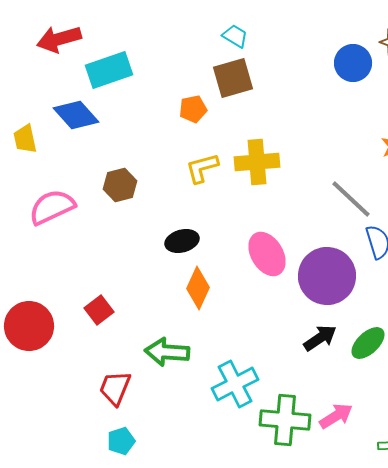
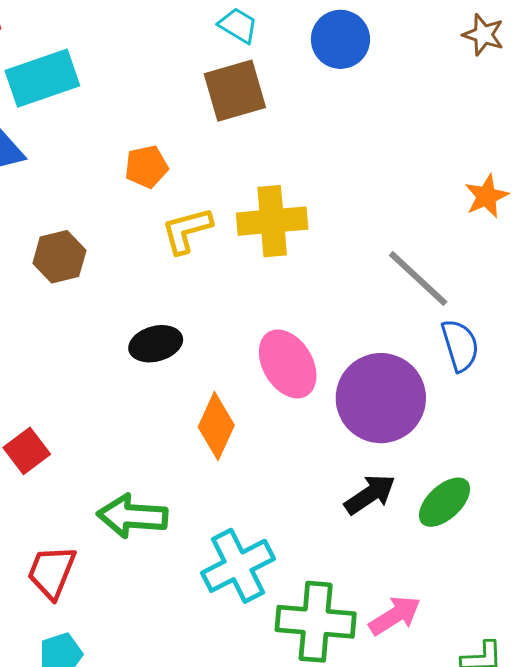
blue circle: (353, 63) -> (340, 39), moved
orange pentagon: (193, 109) -> (146, 167), moved
orange diamond: (198, 288) -> (216, 426), moved

